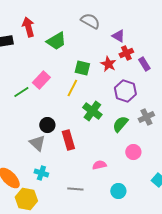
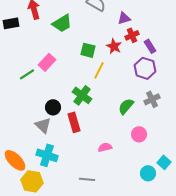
purple triangle: (118, 36) -> (124, 18), turned -48
yellow line: (72, 88) -> (99, 70), moved
purple hexagon: (125, 91) -> (145, 68), moved
green cross: (92, 111) -> (82, 95), moved
cyan cross: (41, 173) -> (47, 155), size x1.5
gray line: (75, 189) -> (87, 179), moved
cyan circle: (118, 191) -> (148, 173), moved

